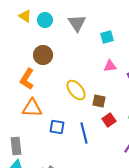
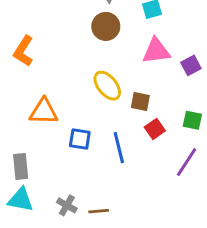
brown circle: (43, 55) -> (106, 26), moved
pink triangle: (110, 66) -> (156, 51), size x1.5
orange L-shape: (27, 79) -> (24, 51), moved

